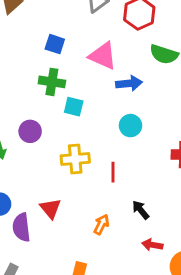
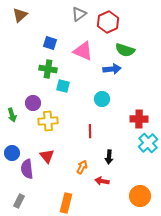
blue arrow: (129, 83) -> (112, 69), moved
yellow cross: (75, 159) -> (48, 121), moved
black arrow: (141, 210) -> (109, 157), turned -136
red arrow: (152, 245) -> (102, 181), moved

